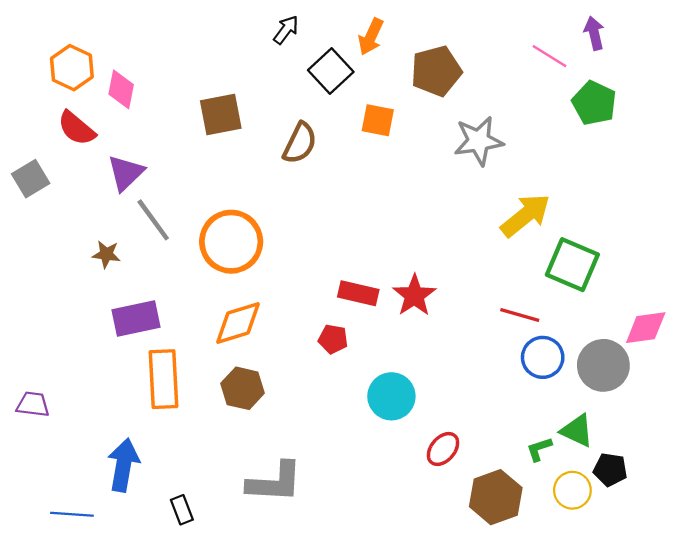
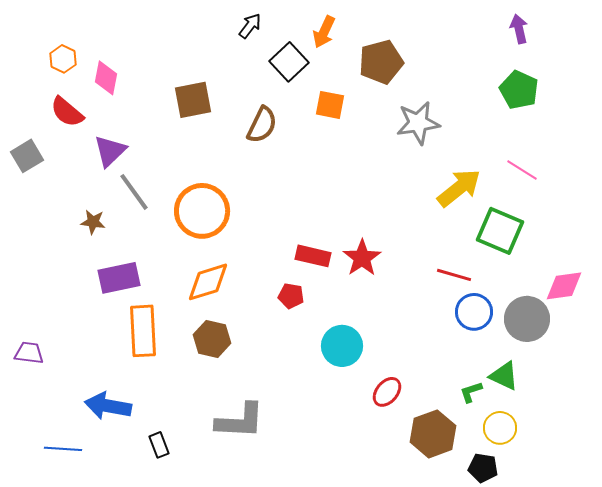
pink line: (550, 56) -> (522, 170), moved
orange hexagon: (72, 68) -> (63, 59), size x0.7
blue arrow: (123, 465) -> (108, 406), turned -90
black pentagon: (610, 470) -> (483, 468), moved

